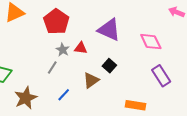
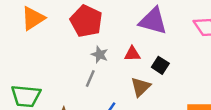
red triangle: (81, 48) -> (132, 54), moved

